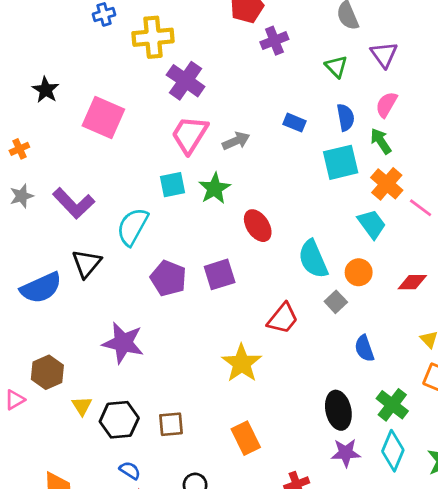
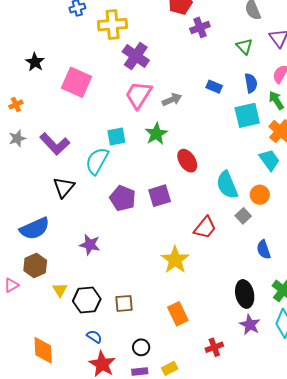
cyan square: (172, 185) -> (116, 137), moved
blue semicircle: (41, 288) -> (35, 228), moved
purple star: (123, 343) -> (90, 245), size x0.7
purple star: (346, 453) -> (250, 325), turned 30

